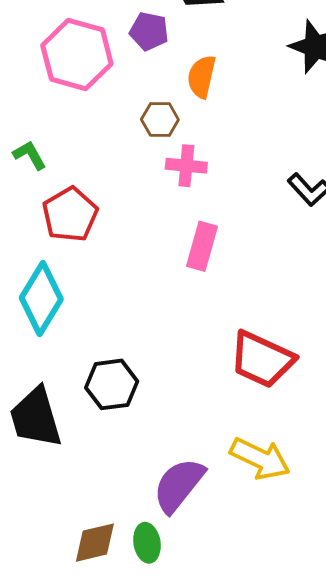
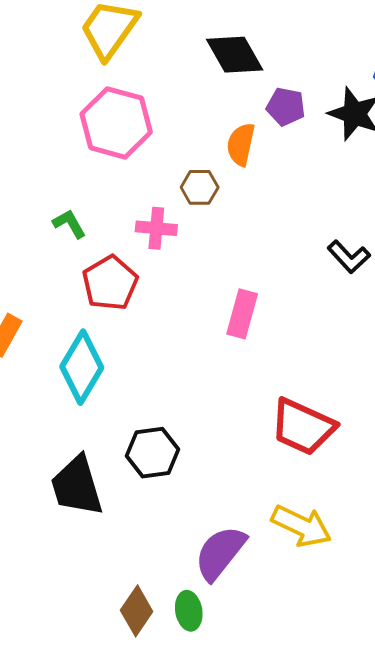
purple pentagon: (149, 31) -> (286, 107), moved
pink cross: (186, 166) -> (156, 228), moved
brown diamond: (95, 543) -> (137, 611), turned -42

